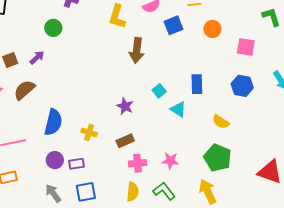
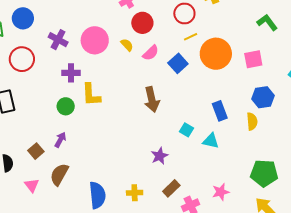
yellow L-shape: (117, 17) -> (91, 95), moved
orange circle: (212, 29) -> (216, 54), size x1.8
purple star: (125, 106) -> (160, 156), turned -30
yellow semicircle: (221, 122) -> (252, 121), moved, turned -108

